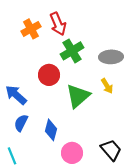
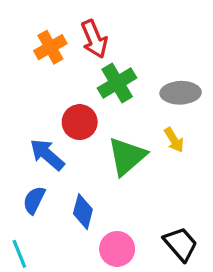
blue arrow: (16, 95) -> (47, 155), moved

